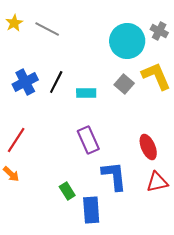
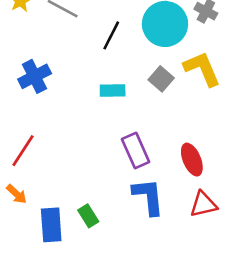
black line: (56, 82) -> (111, 35), moved
purple rectangle: (88, 140) -> (136, 151), moved
blue rectangle: (91, 210) -> (51, 225), moved

